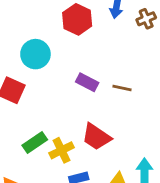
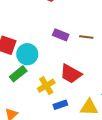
cyan circle: (35, 54) -> (27, 54), moved
green rectangle: (35, 143) -> (18, 74), moved

